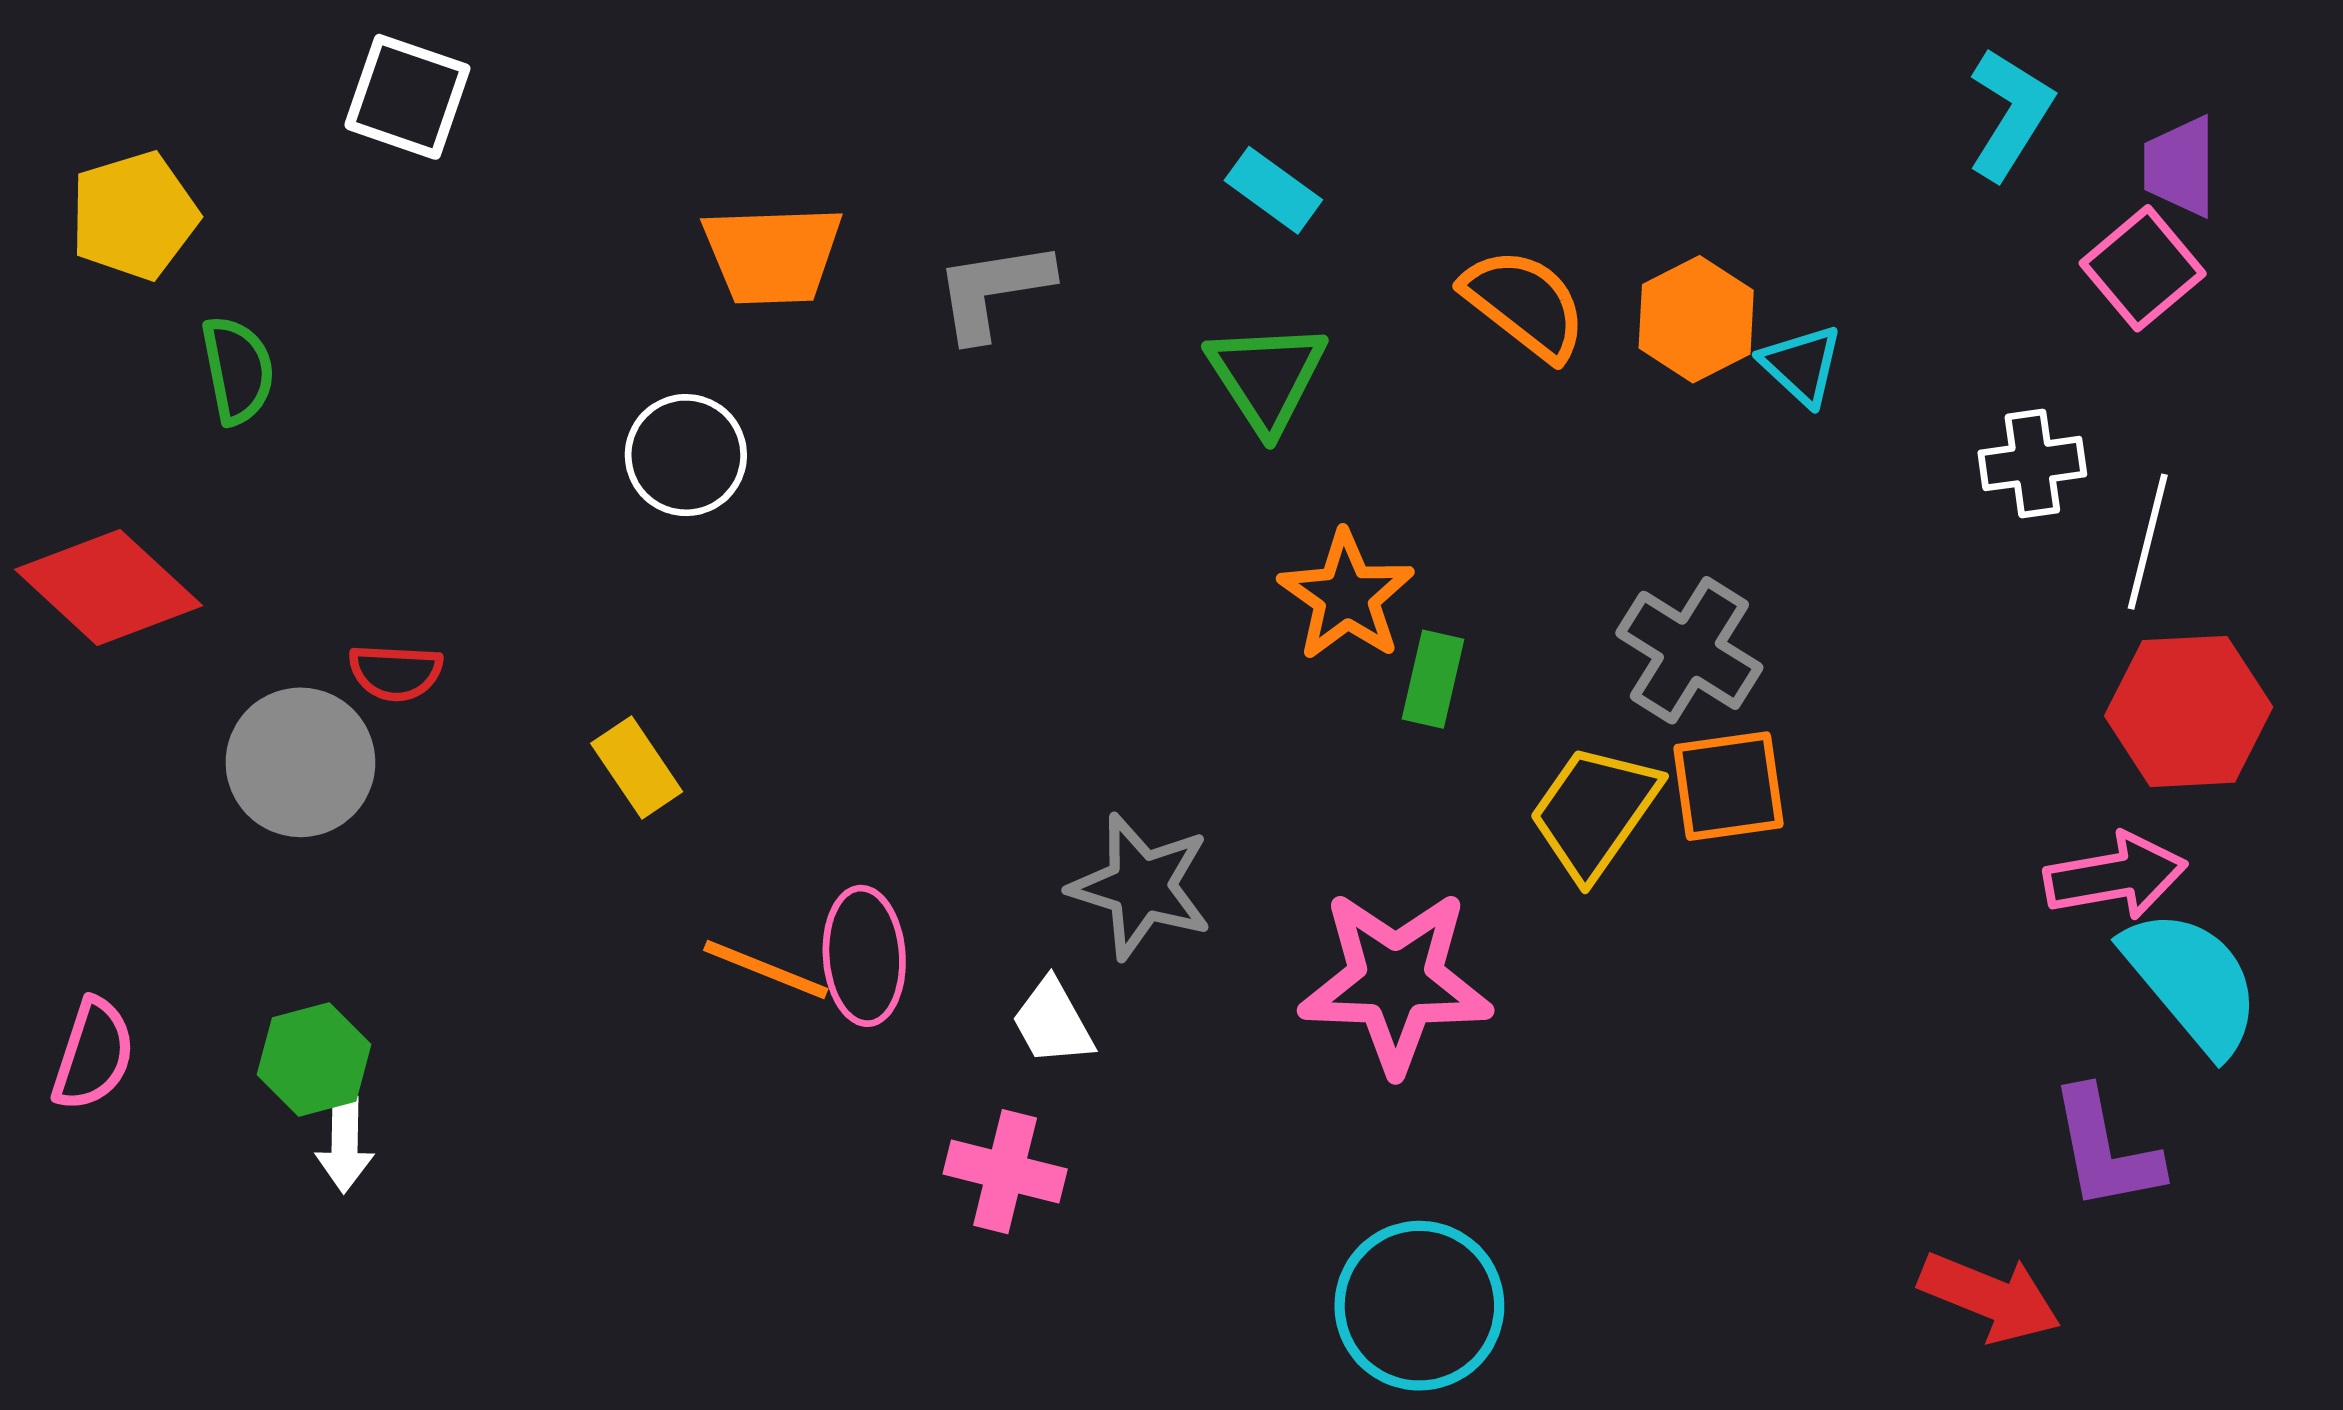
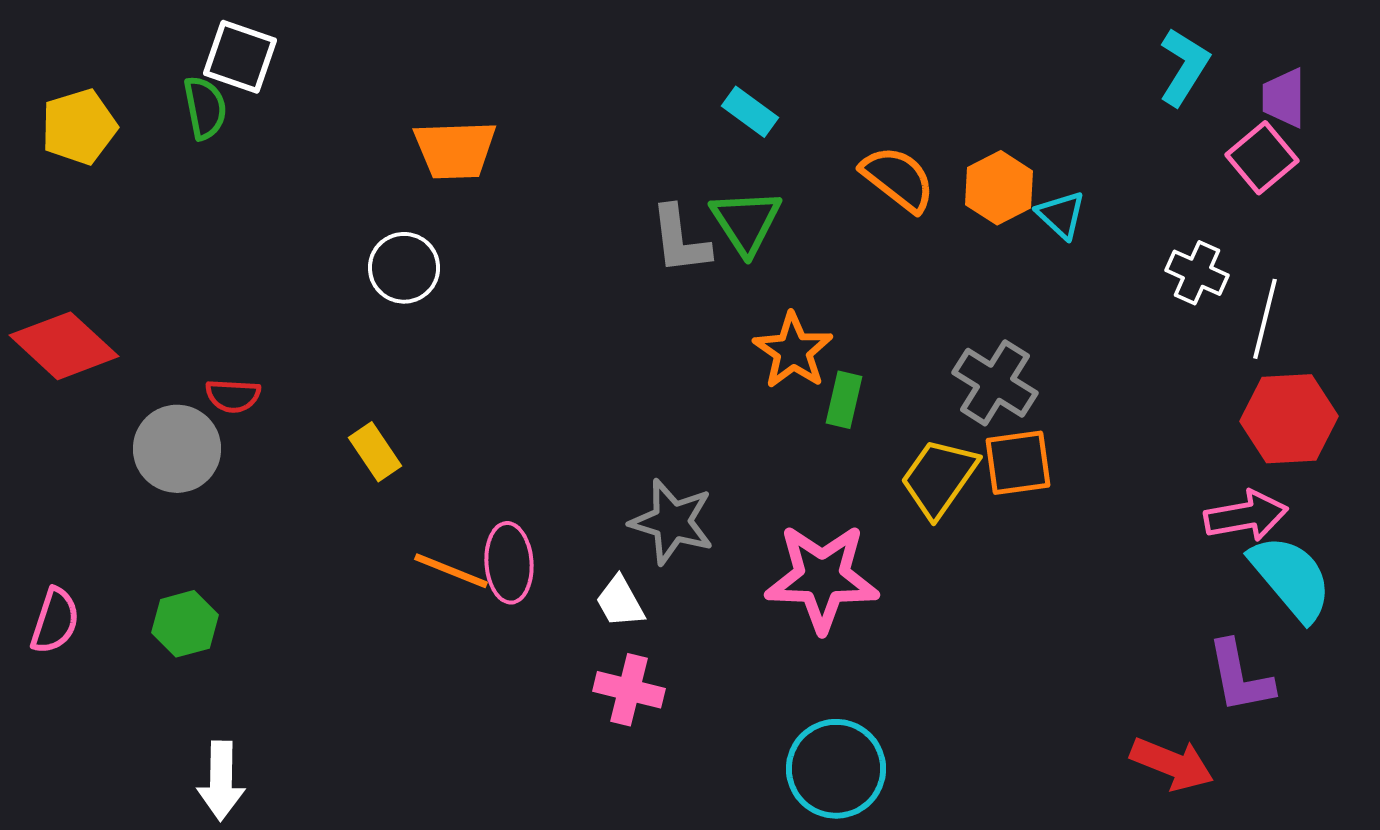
gray L-shape: (993, 290) -> (680, 240), moved, turned -88
green semicircle: (238, 370) -> (205, 108), moved
white cross: (2032, 464) -> (1197, 273), turned 32
white arrow: (345, 1144) -> (221, 781), moved, size x1.4
pink cross: (1005, 1172) -> (629, 690), moved

